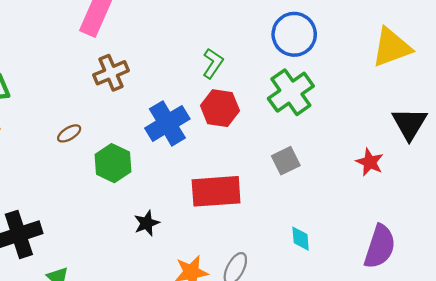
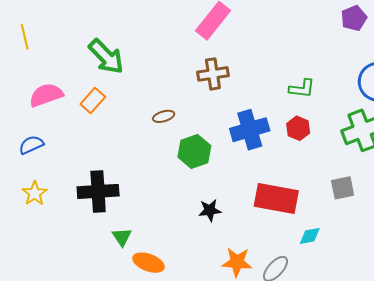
green L-shape: (213, 63) -> (302, 88), turned 48
red hexagon: (220, 108) -> (298, 128), size x0.7
cyan diamond: (301, 239) -> (310, 236), moved, turned 70

